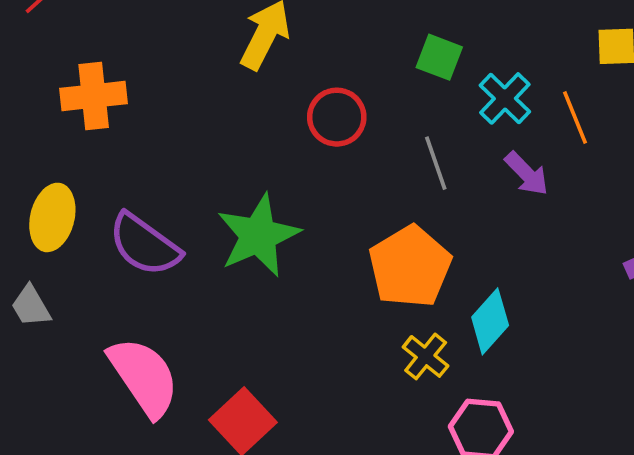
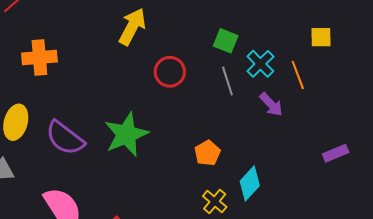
gray line: (436, 163) -> (227, 81), moved
orange pentagon: (410, 267) -> (207, 153), size x0.6

